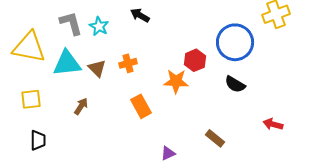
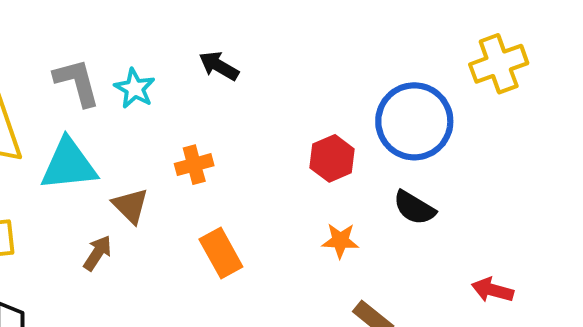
brown triangle: (97, 68) -> (130, 206), moved
orange star: (176, 81) -> (340, 241), moved, size x0.7

